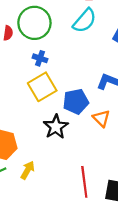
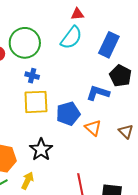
yellow square: (42, 87) -> (36, 102), turned 32
black star: (56, 127) -> (41, 150), moved

